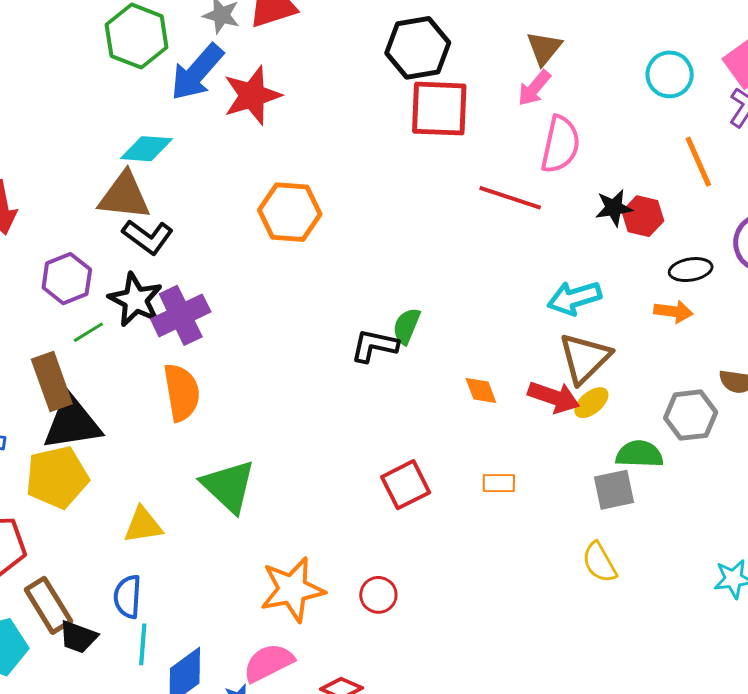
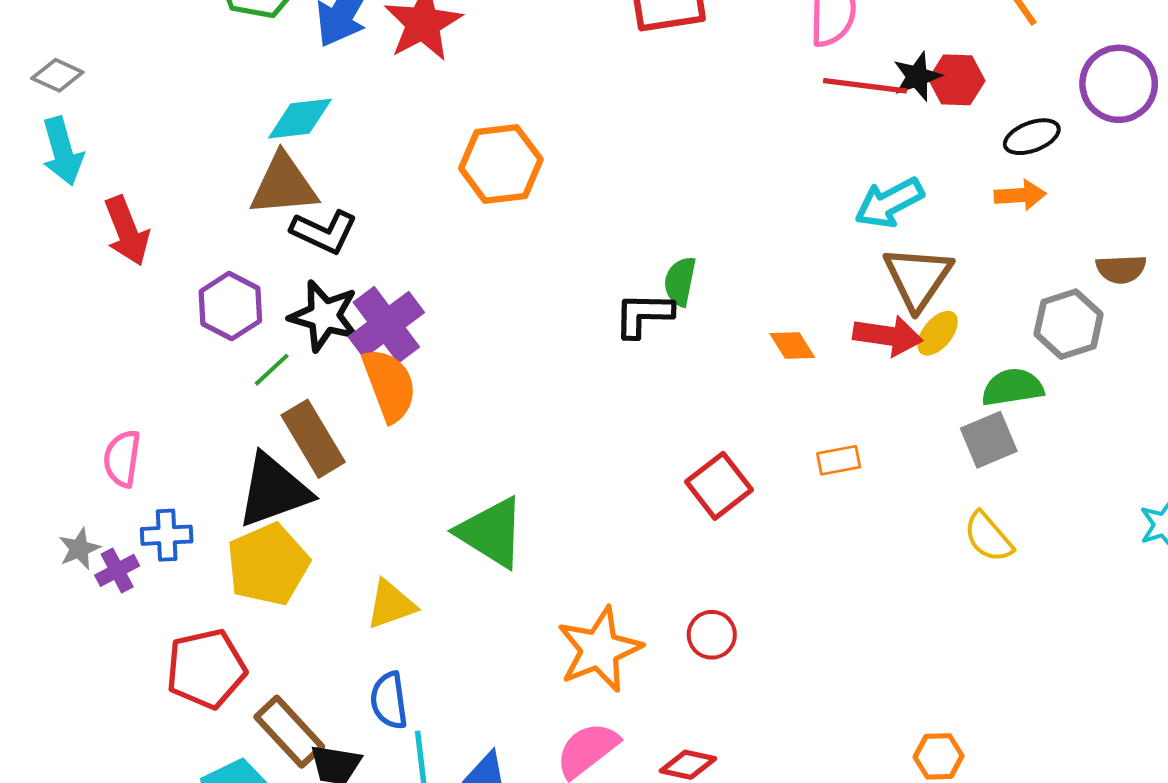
red line: (510, 198) -> (865, 86), moved
brown rectangle: (52, 381) -> (313, 439), moved
orange semicircle: (182, 392) -> (389, 385), moved

